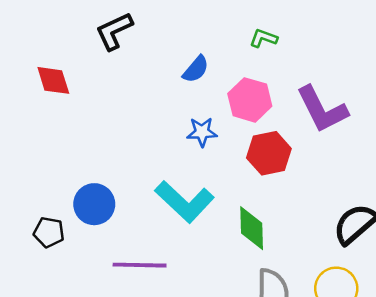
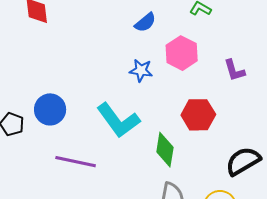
purple L-shape: (322, 109) -> (234, 70), size x0.6
red hexagon: (269, 153) -> (198, 115), moved

